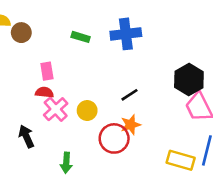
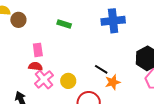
blue cross: (126, 34) -> (113, 21), moved
black line: (130, 95) -> (101, 69), turned 64
orange star: (131, 125) -> (113, 82), moved

